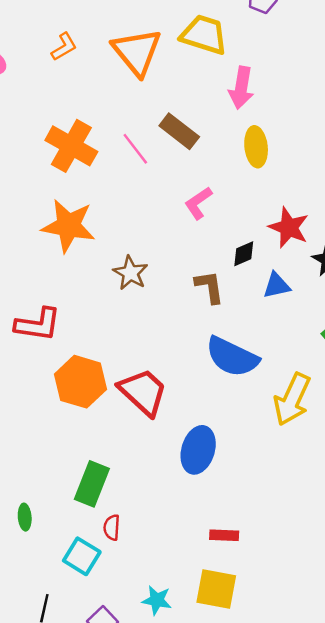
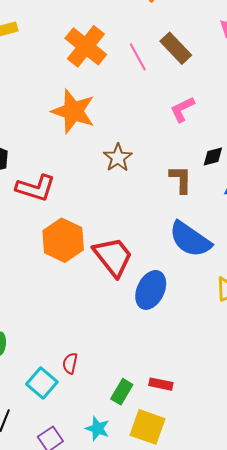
blue ellipse: (198, 450) -> (151, 290), moved
green rectangle: (92, 484) -> (122, 392), moved, size x0.7

